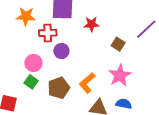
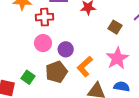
purple circle: (61, 51) -> (66, 49), moved
pink circle: (33, 63) -> (43, 43), moved
green square: (31, 82) -> (28, 77), moved

